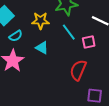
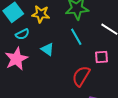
yellow star: (40, 21) -> (41, 14), moved
pink square: (89, 42) -> (101, 57), moved

